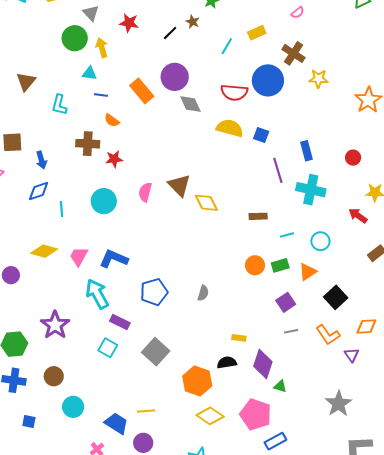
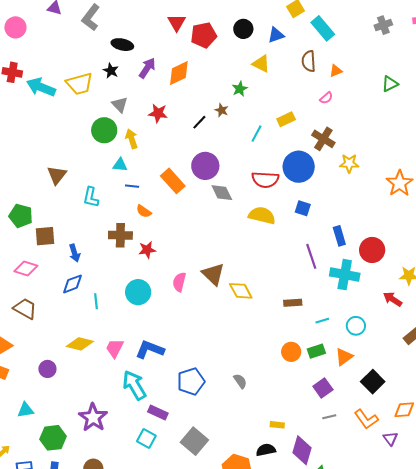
blue square: (261, 135) -> (303, 208), moved
red circle: (353, 158) -> (372, 250), moved, size x1.6
gray semicircle: (203, 293) -> (240, 381), turned -49

